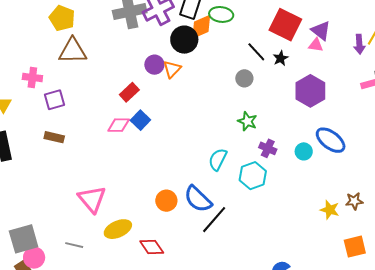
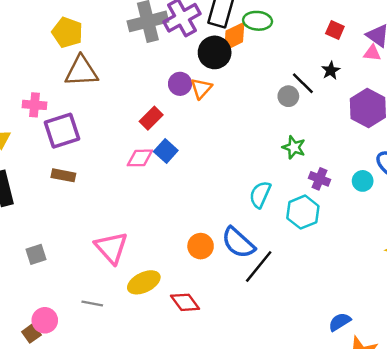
red square: (285, 25) -> (335, 30), size x0.5
black line: (256, 52) -> (303, 83), moved
purple square: (54, 100) -> (62, 131), size x1.4
gray square: (24, 239) -> (36, 254), moved, size x0.6

